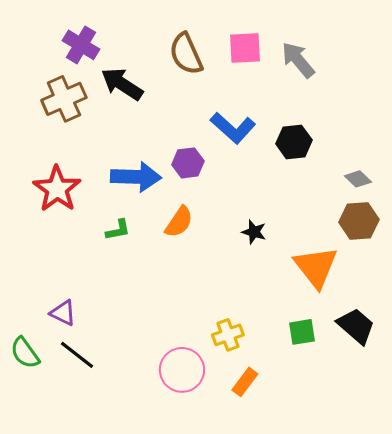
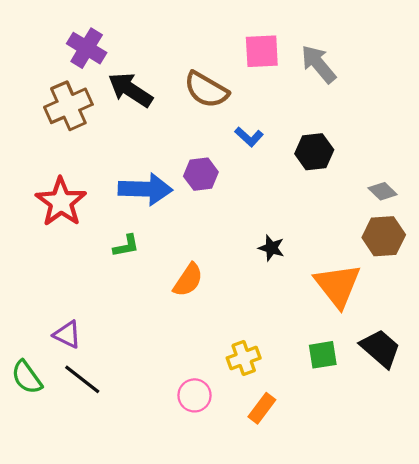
brown semicircle: (186, 54) -> (206, 90), moved, turned -36
blue L-shape: (233, 128) -> (249, 137), size x0.6
orange semicircle: (179, 222) -> (188, 280), moved
pink circle: (182, 370) -> (195, 395), size x0.7

